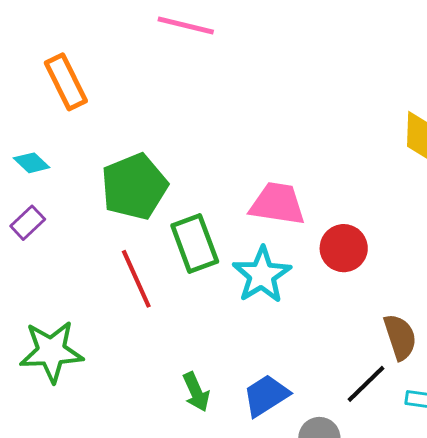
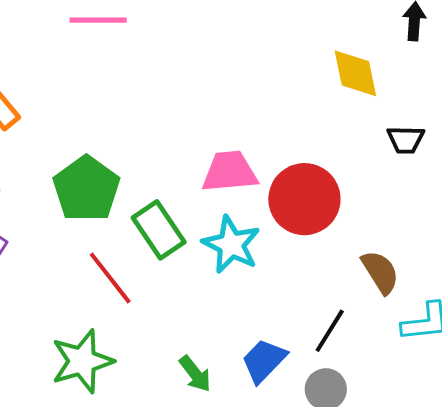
red circle: (344, 248) -> (304, 199), size x1.5
green star: (51, 351) -> (82, 361), moved
black line: (366, 384) -> (330, 331), moved

